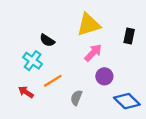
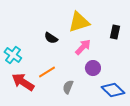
black semicircle: (47, 40) -> (51, 38), moved
cyan cross: (33, 61) -> (13, 55), moved
red arrow: (26, 92) -> (23, 82), size x1.6

